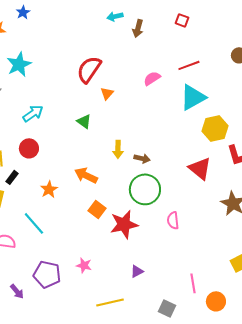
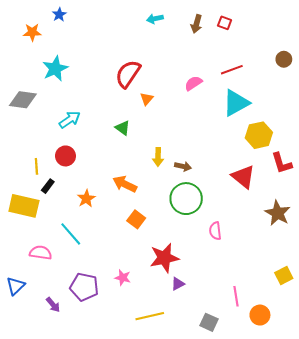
brown arrow: (138, 28) -> (197, 24), moved
red star: (124, 224) -> (164, 258), moved

